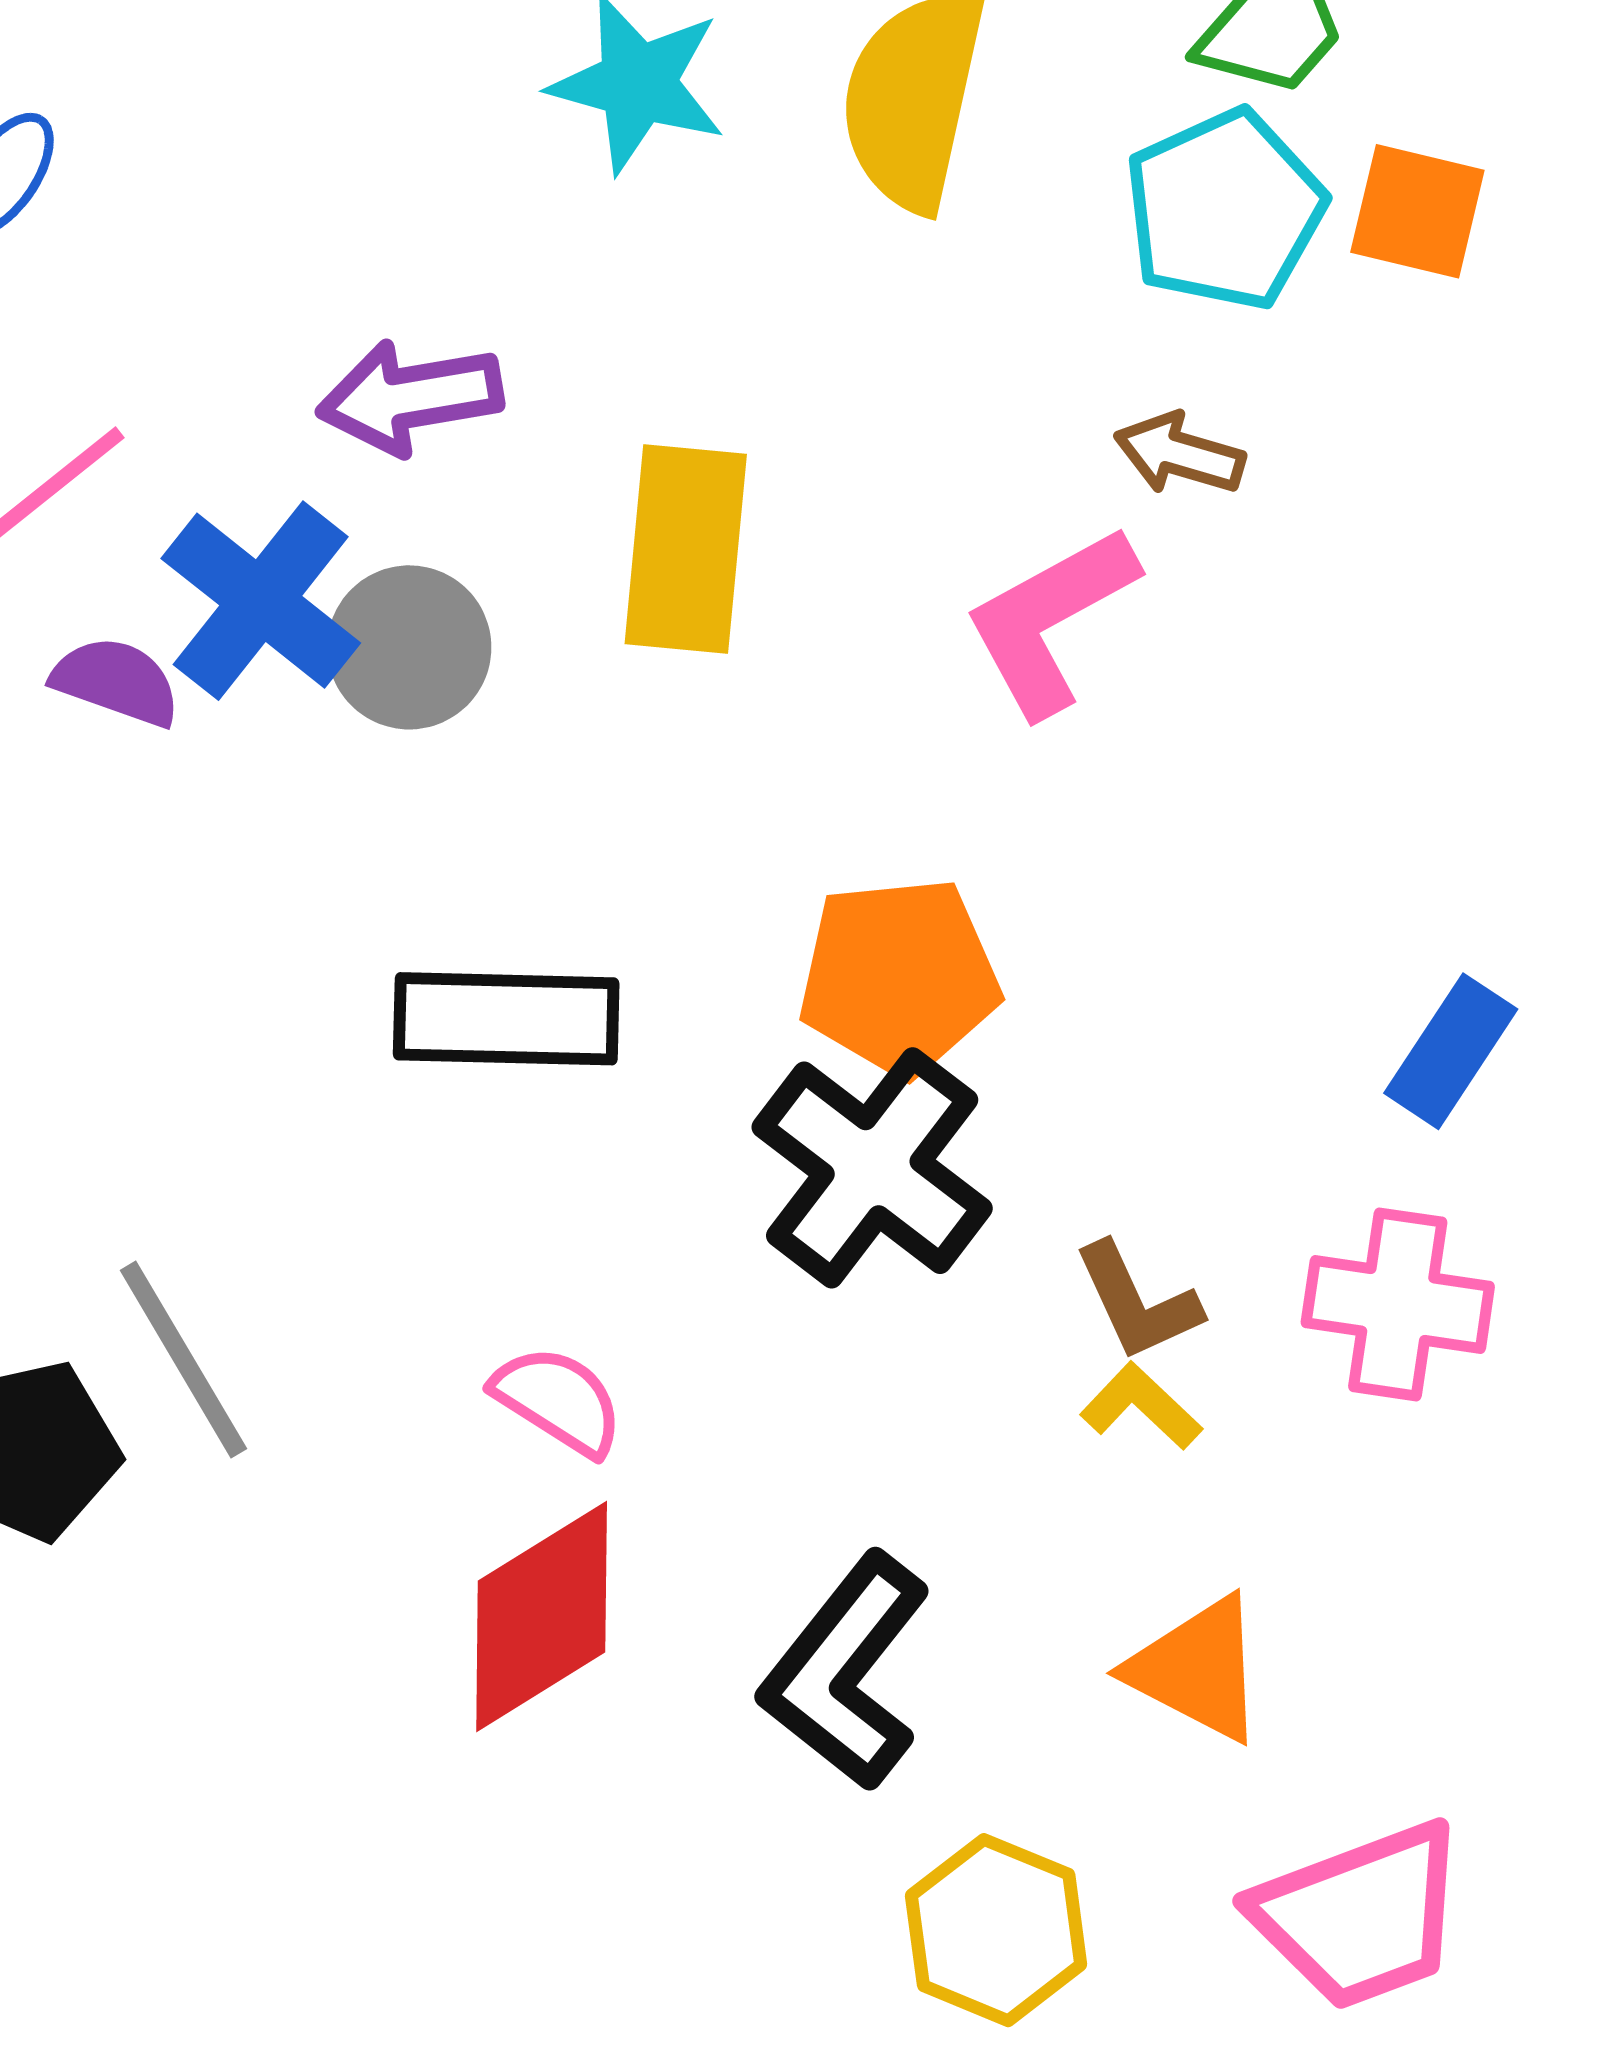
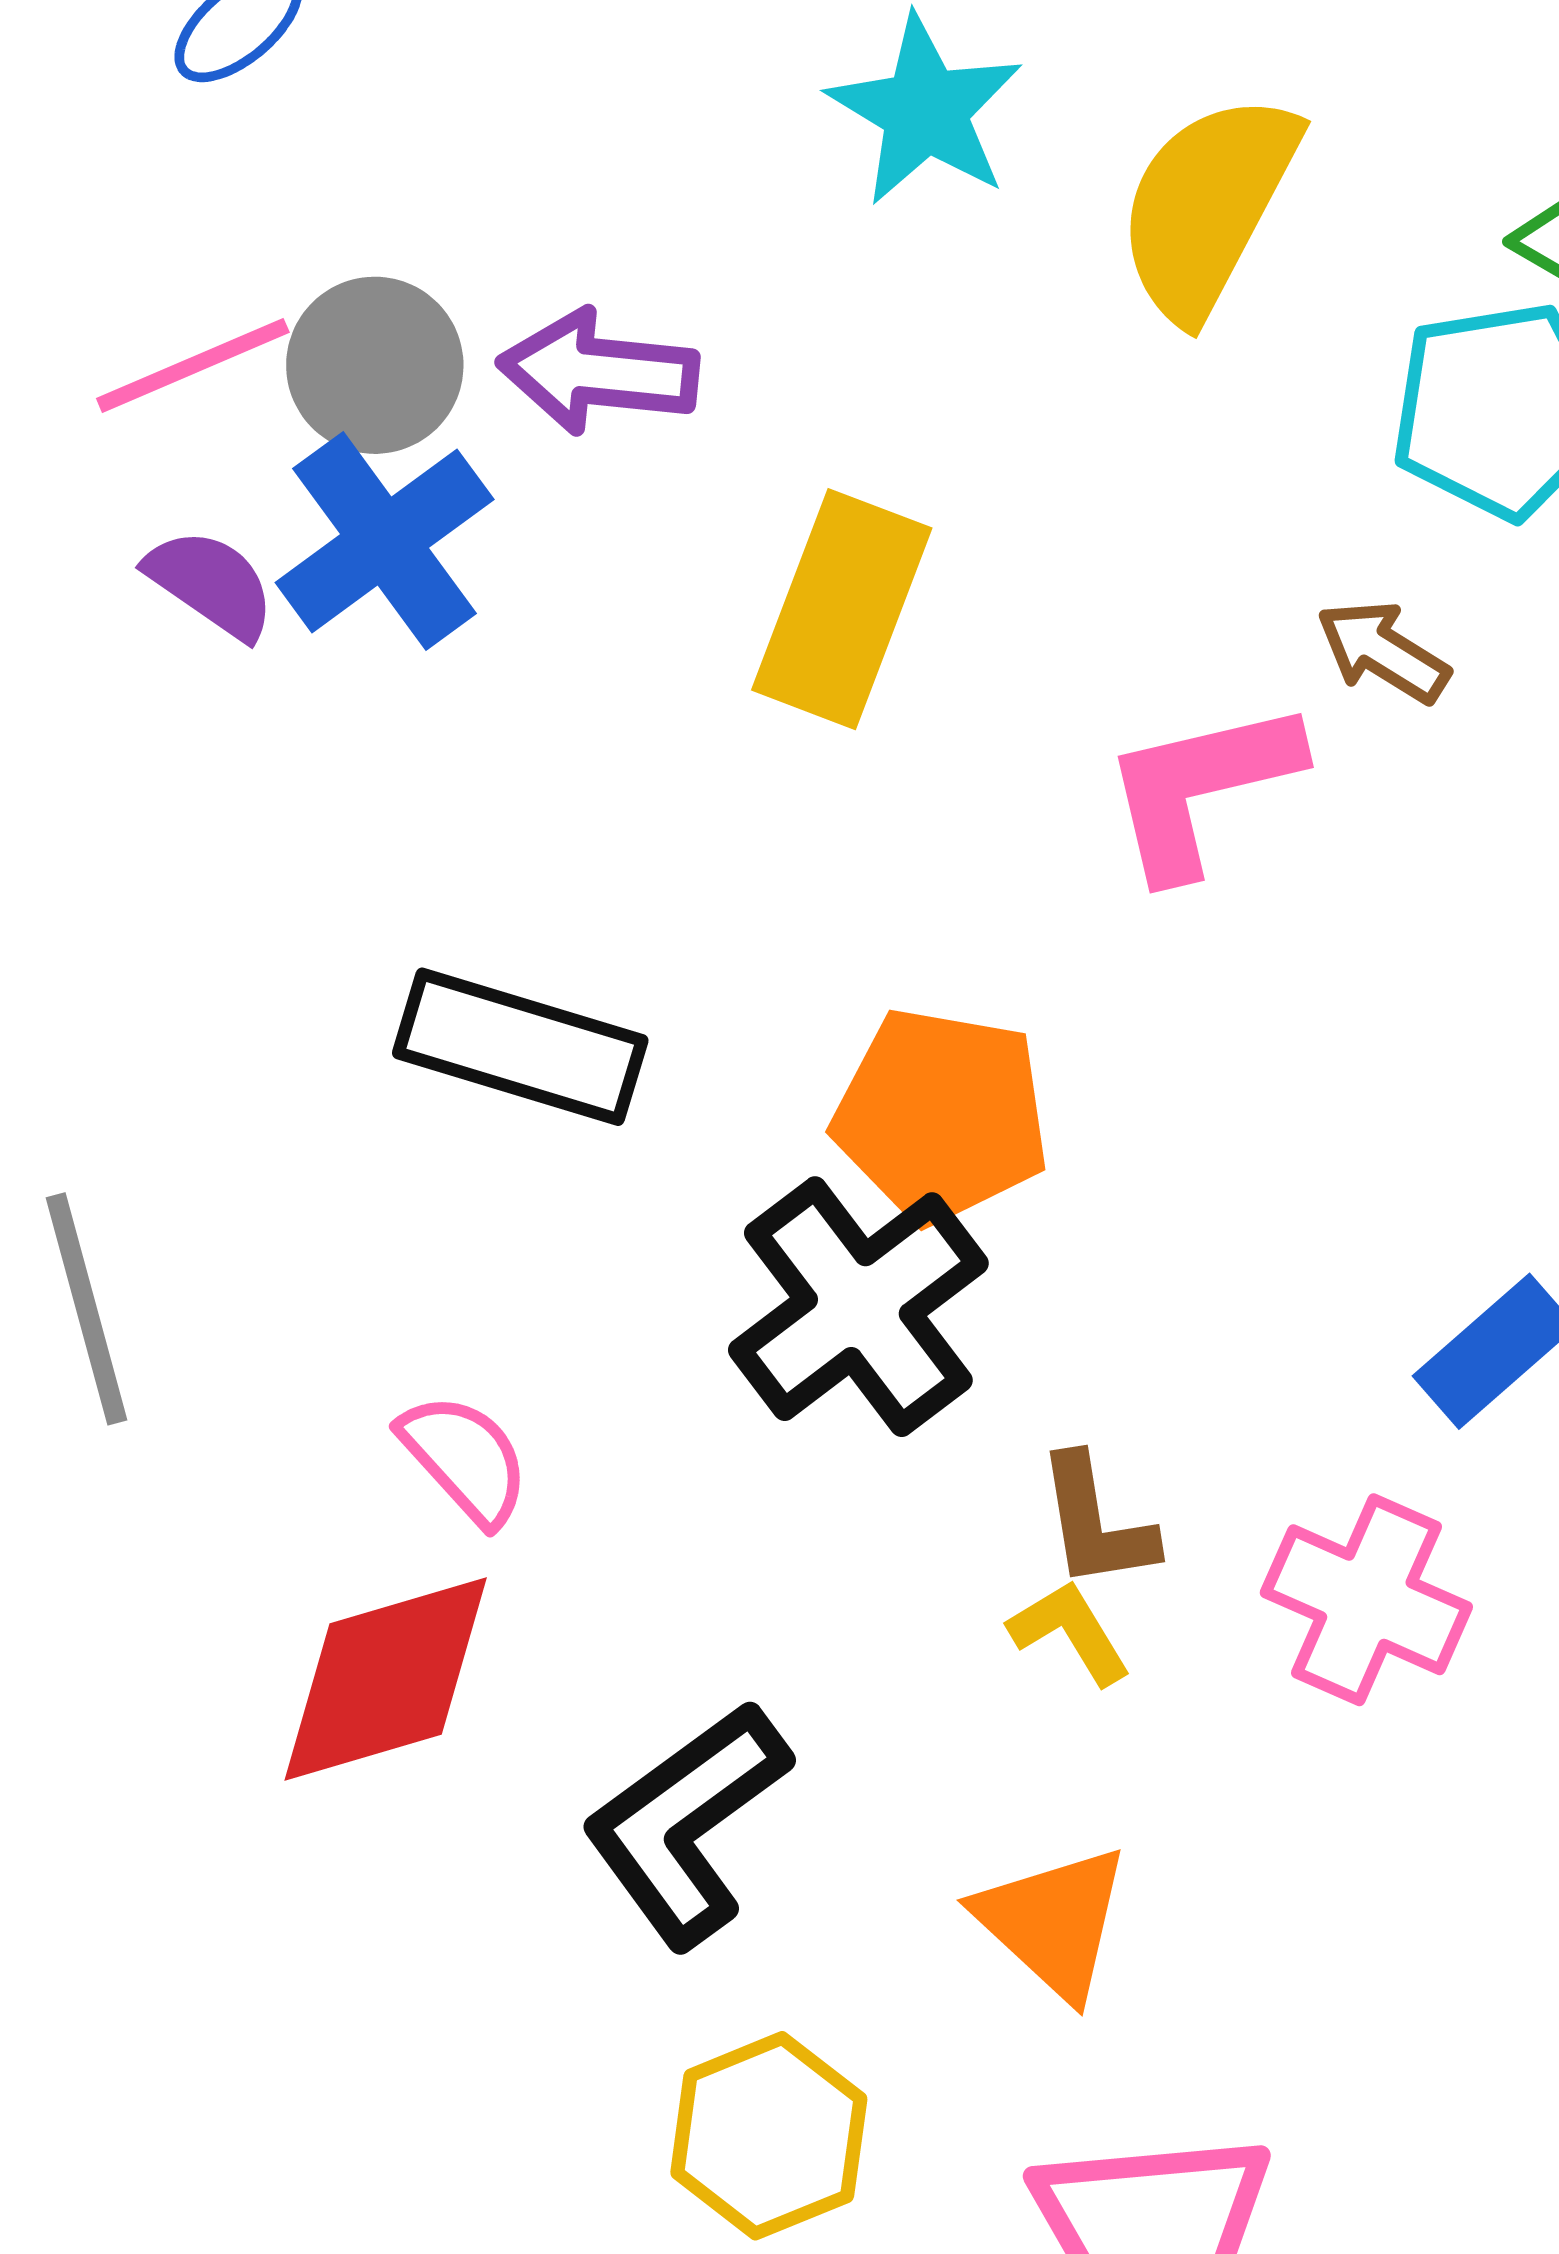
gray circle: (409, 647) -> (375, 365), moved

